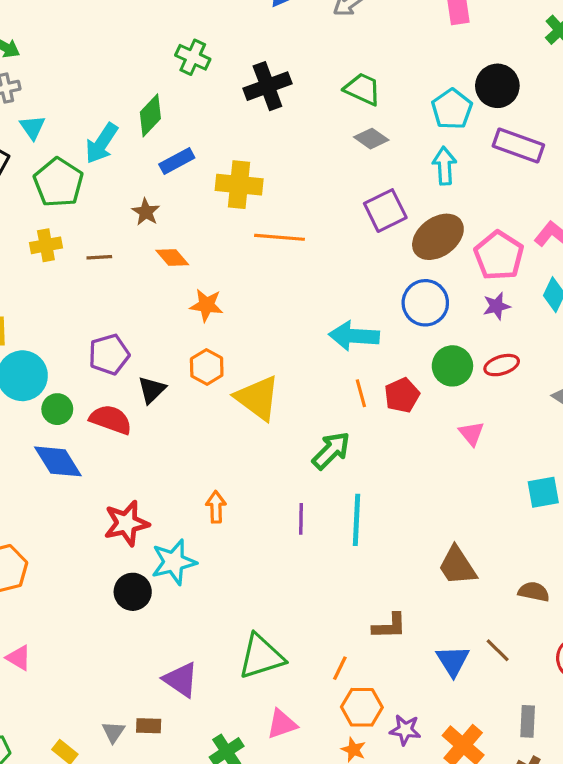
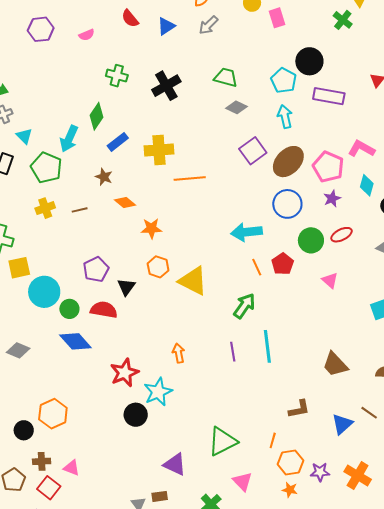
blue triangle: (453, 661) -> (342, 424), turned 30
pink triangle: (282, 724) -> (242, 481), turned -45

